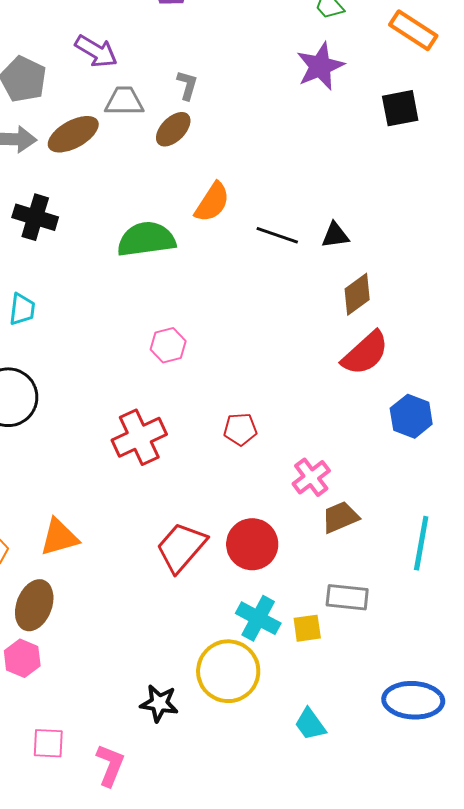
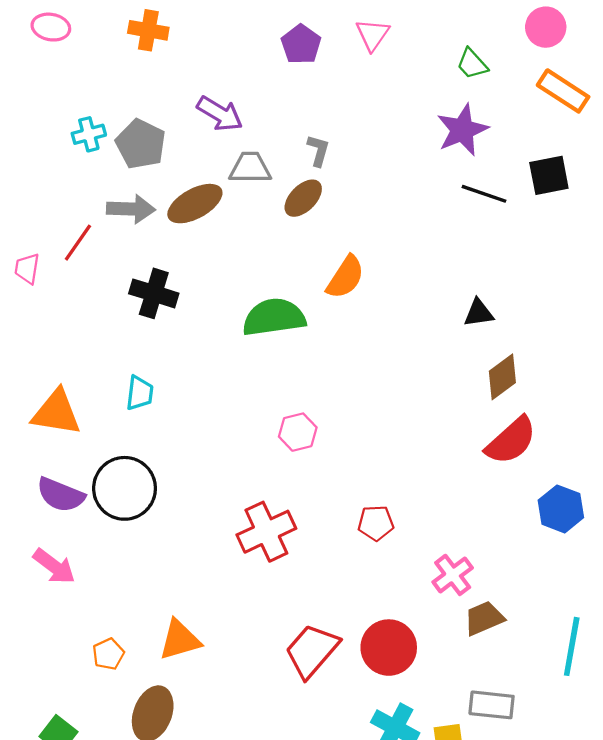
black line: (277, 235) -> (484, 194), moved

